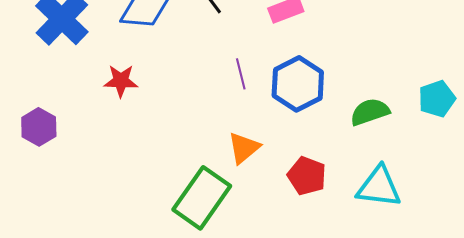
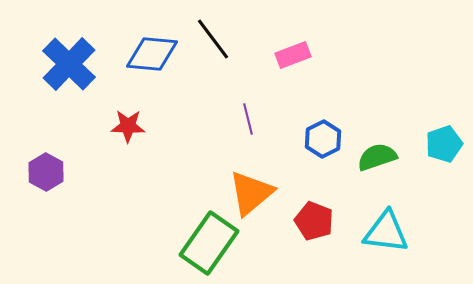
blue hexagon: (298, 84) -> (323, 139), moved, size x0.7
orange triangle: (244, 148) -> (251, 193), size x1.4

